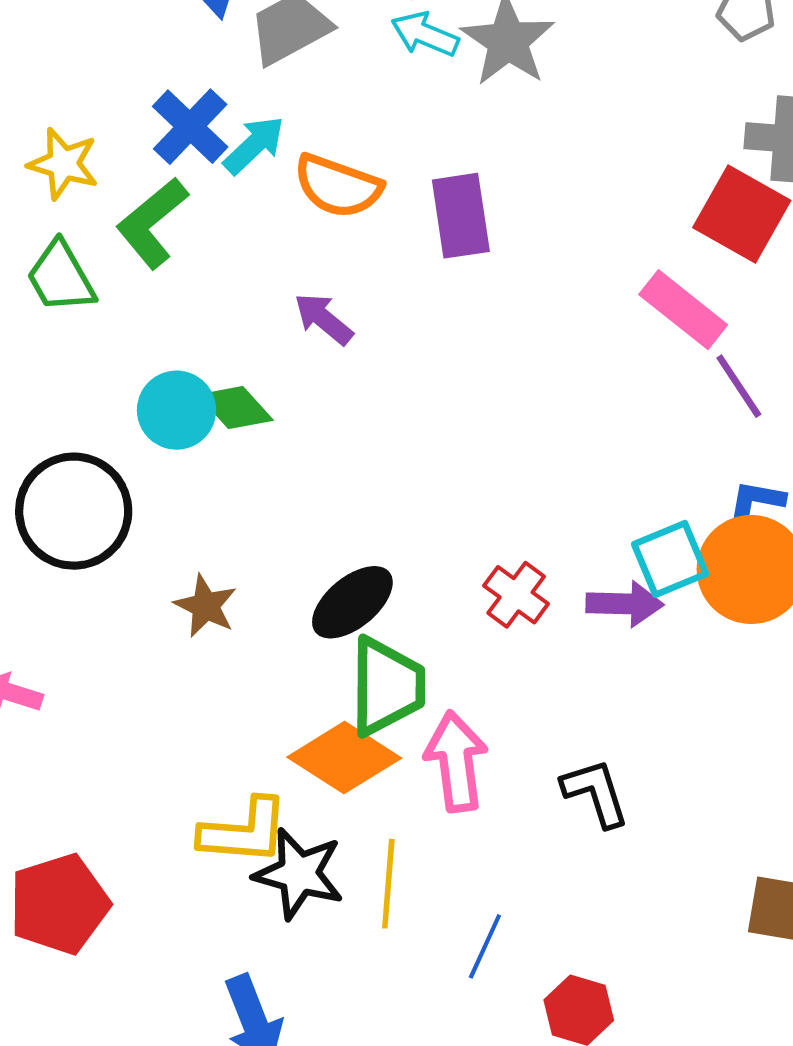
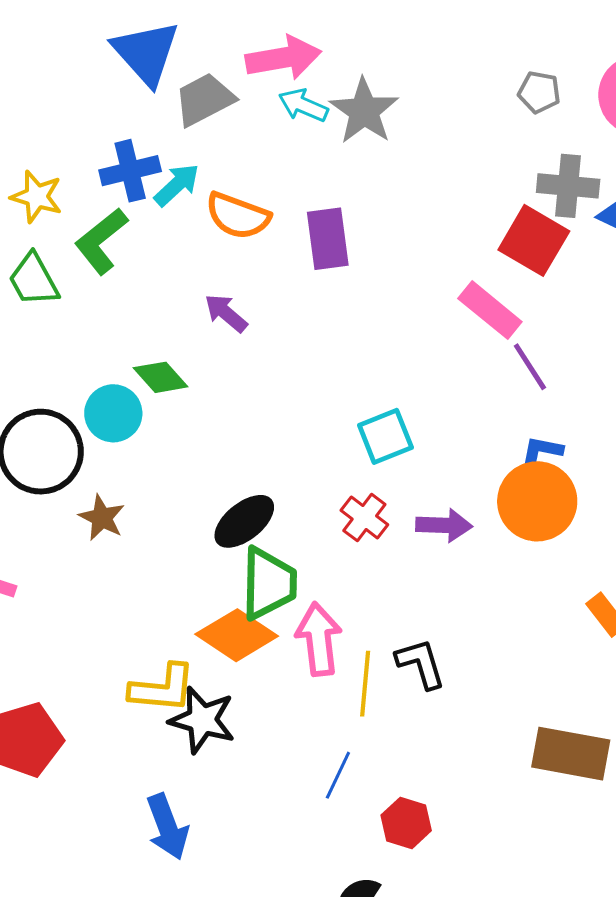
blue cross: (190, 127) -> (130, 171), turned 32
cyan circle: (177, 410) -> (113, 413), moved
cyan square: (670, 559) -> (385, 436), moved
brown star: (206, 606) -> (102, 518), moved
yellow line: (388, 884) -> (365, 684), moved

